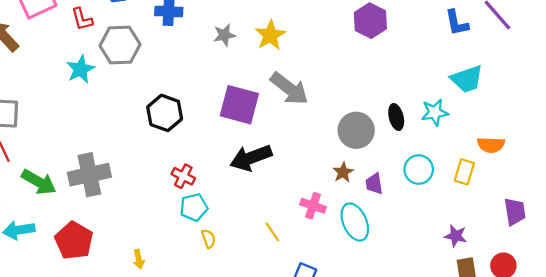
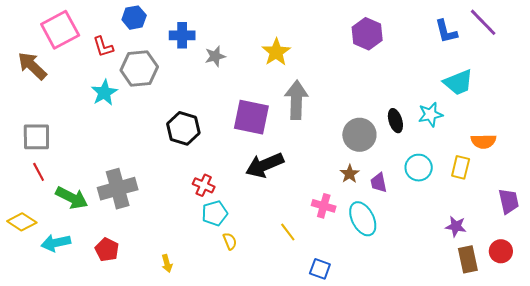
gray star: (224, 35) -> (215, 56), moved
gray arrow: (289, 89) -> (296, 100), turned -123
red pentagon: (74, 241) -> (107, 250), size x0.7

